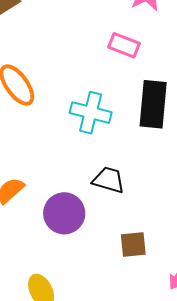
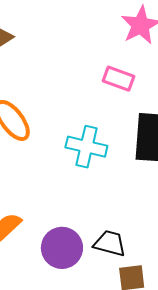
black trapezoid: (109, 180) -> (110, 243), moved

